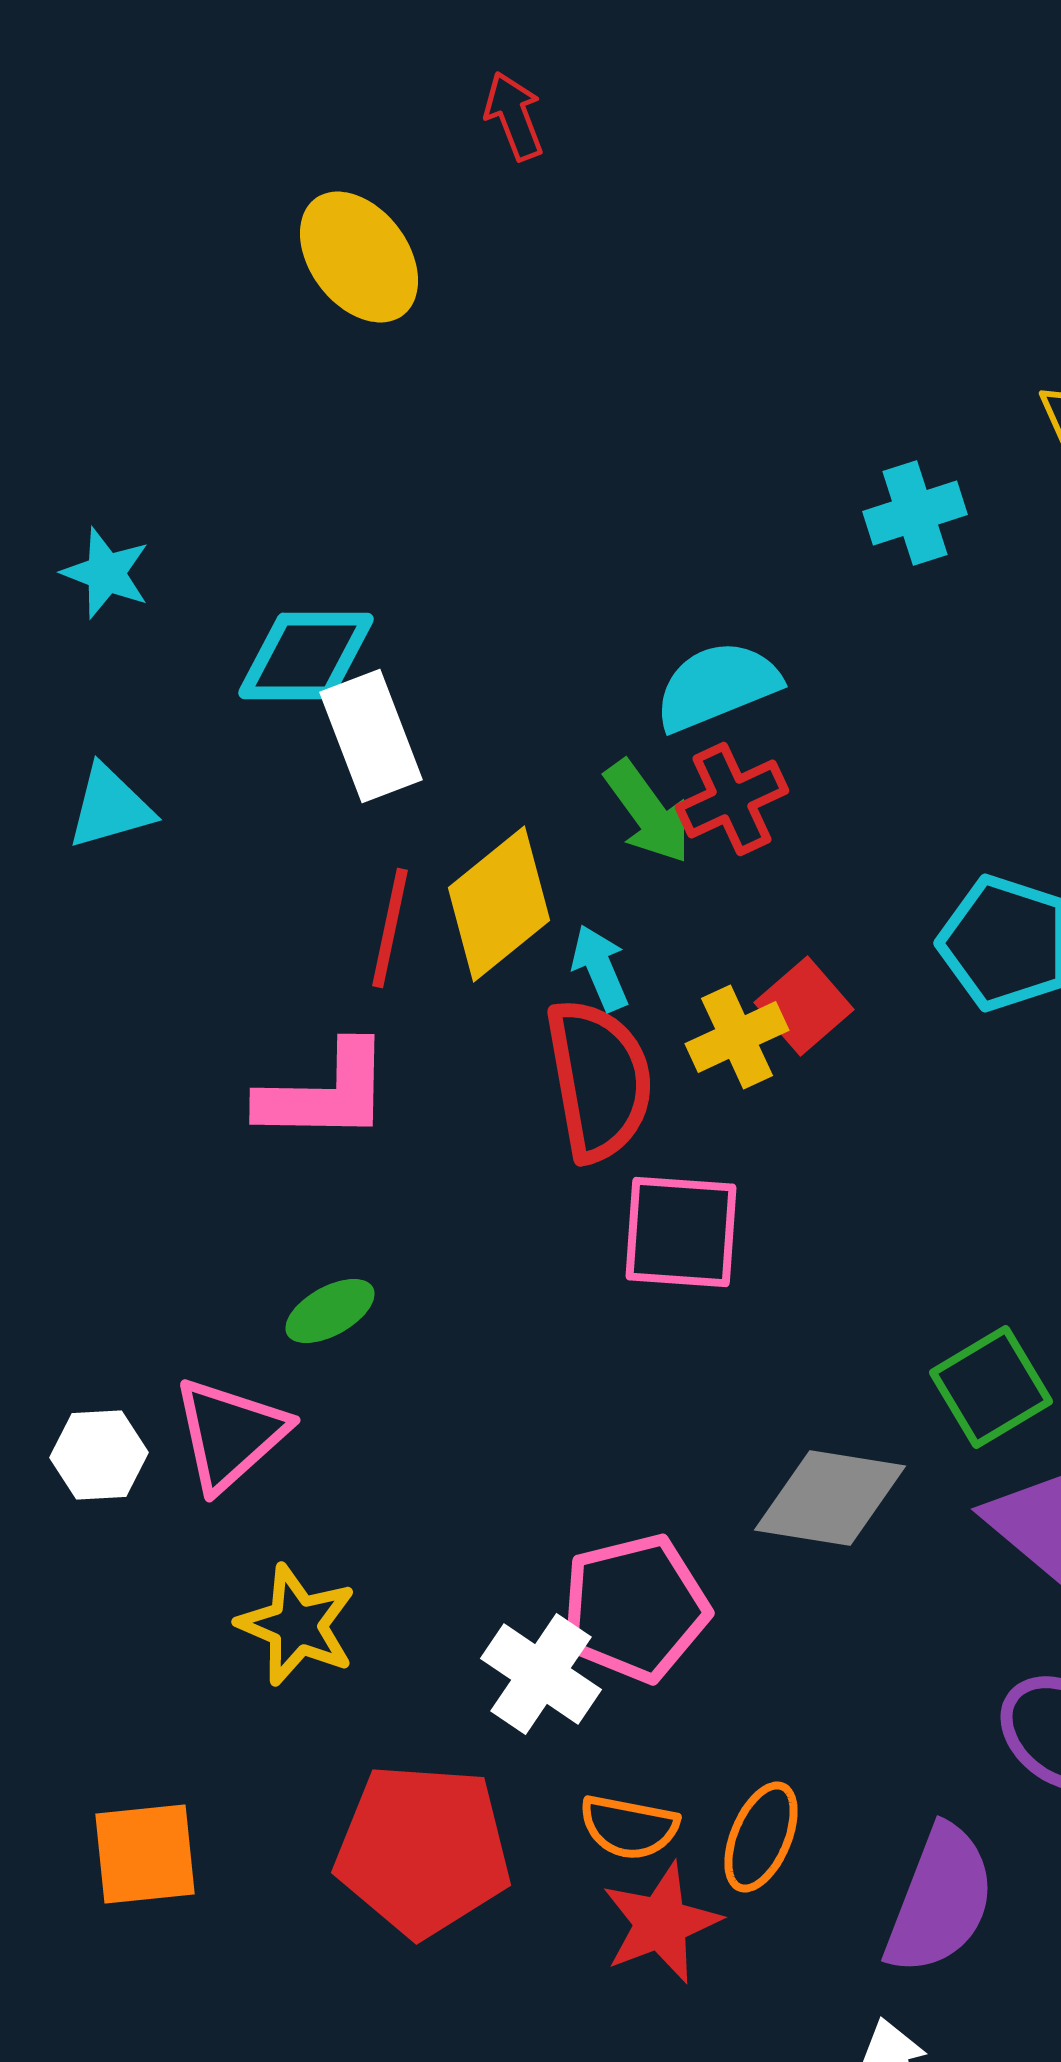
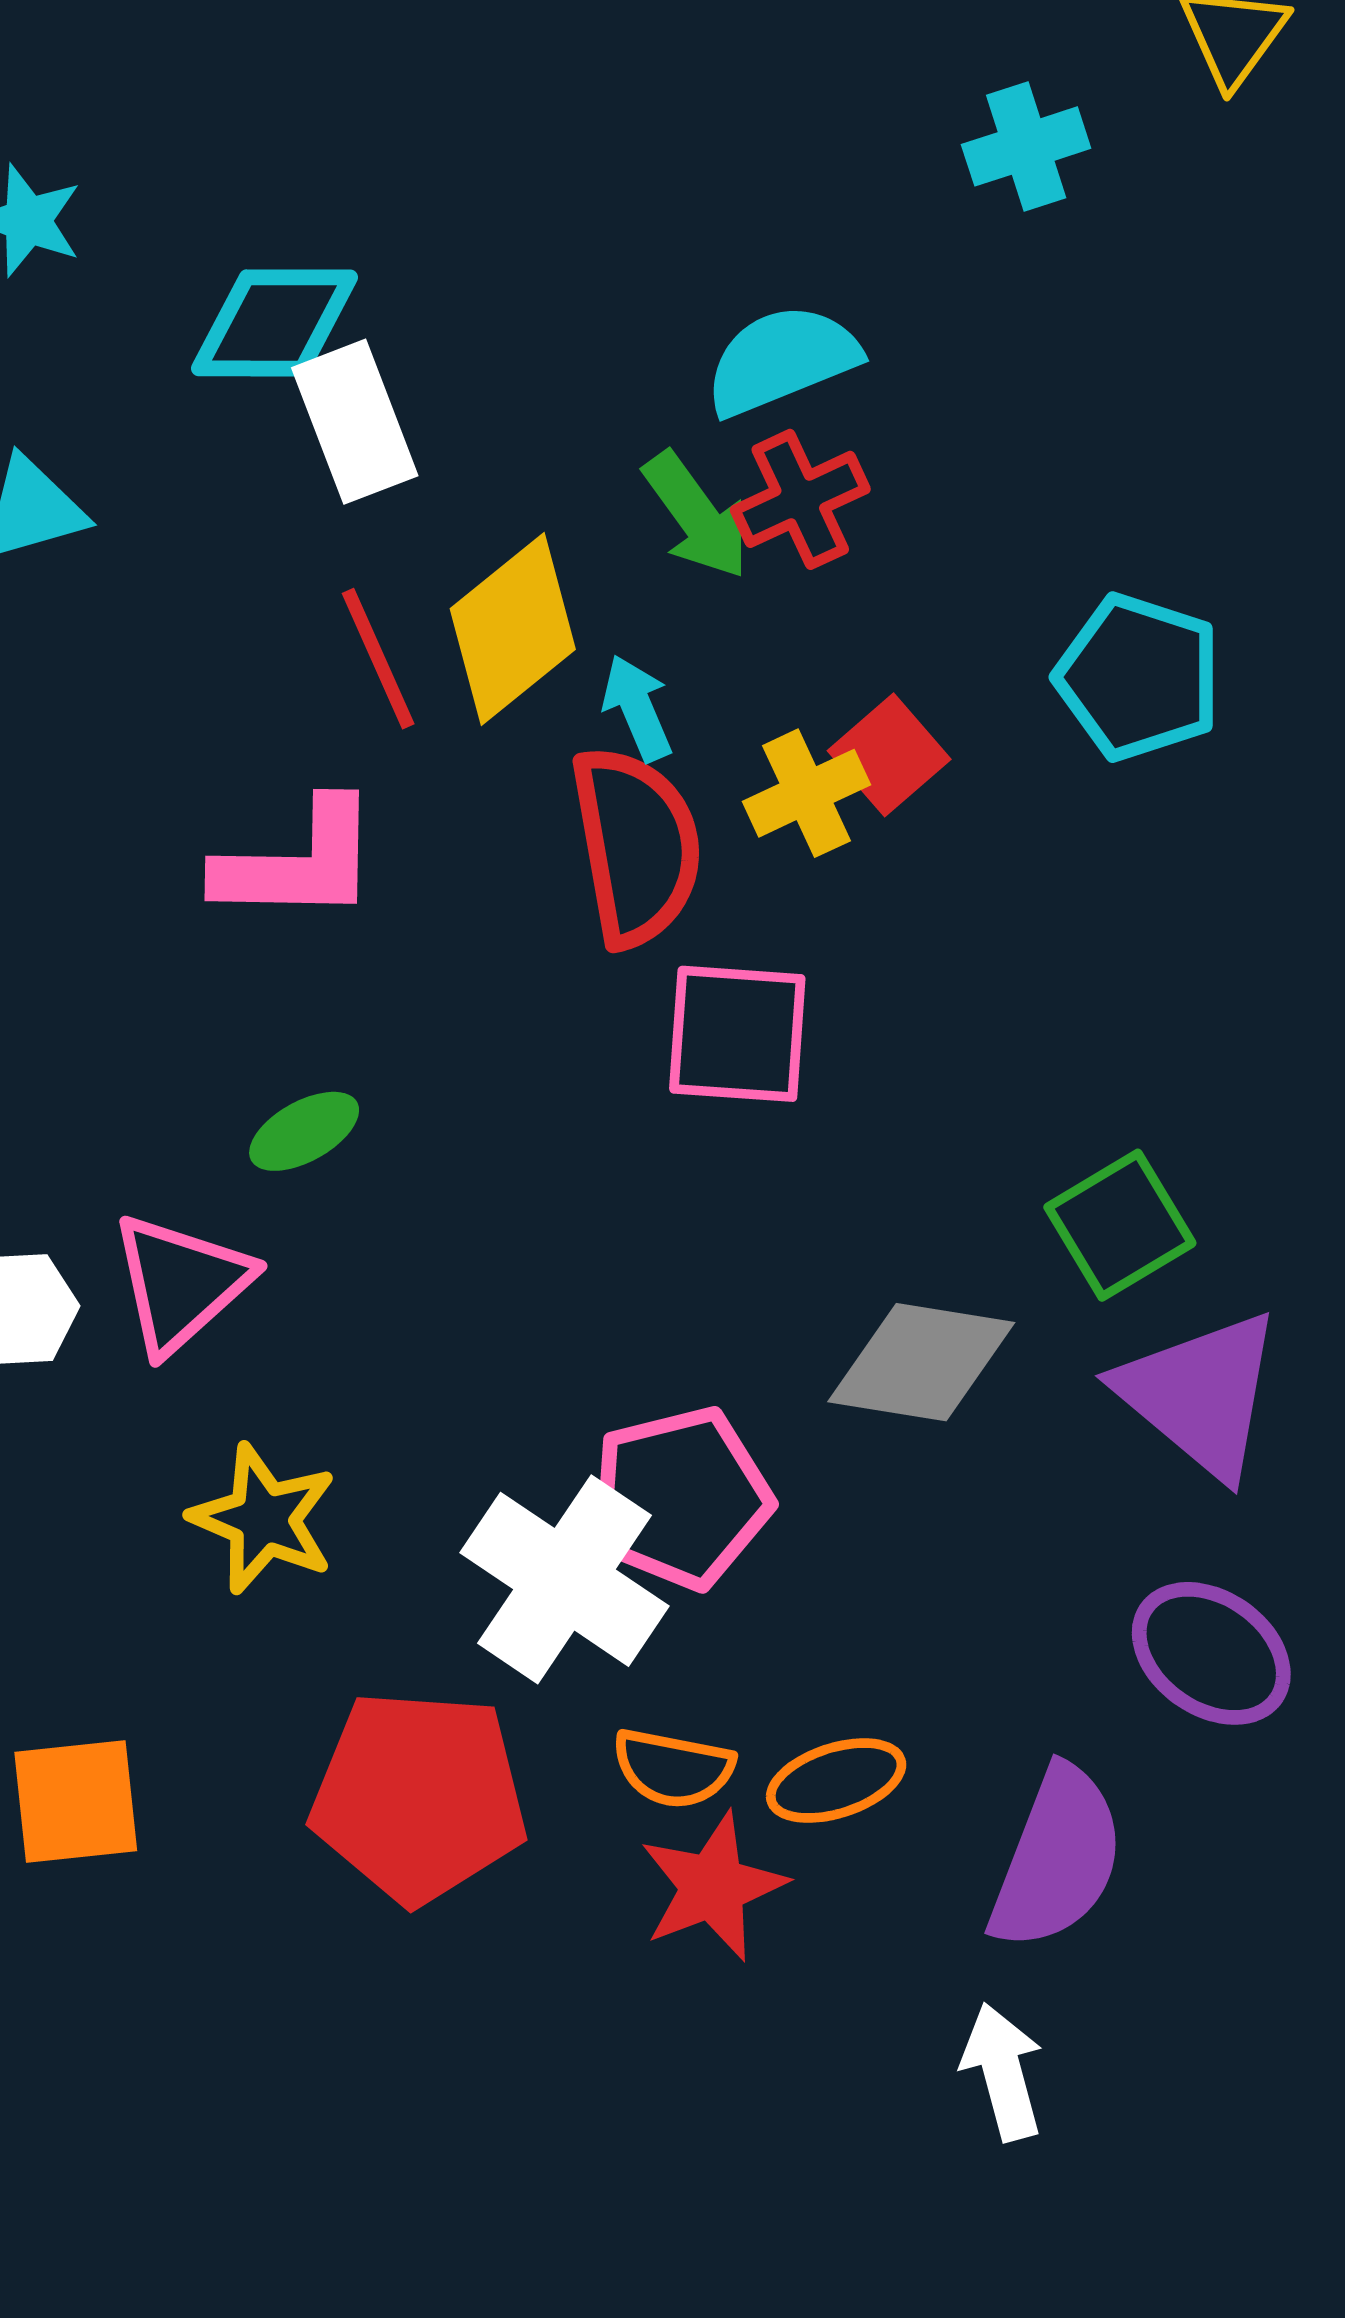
red line: (390, 928) -> (378, 659), turned -36
white cross: (541, 1674) -> (565, 1579), size x1.4
orange ellipse: (761, 1837) -> (836, 1781), turned 49

